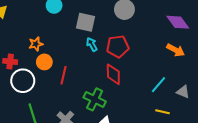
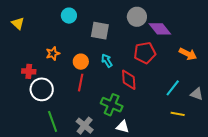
purple diamond: (178, 22) -> (160, 29), moved
cyan arrow: (92, 44) -> (107, 61), moved
red pentagon: (118, 46) -> (145, 53), moved
orange circle: (44, 62) -> (81, 62), moved

